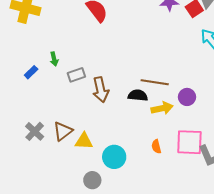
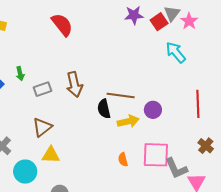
brown arrow: (101, 90) -> (74, 84), moved
black semicircle: (138, 95) -> (104, 109), turned -108
brown triangle: (63, 131) -> (42, 127), moved
cyan circle: (114, 157) -> (25, 172), moved

